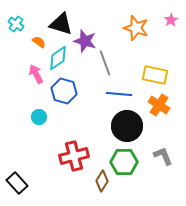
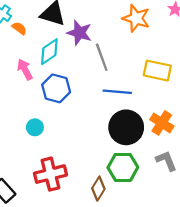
orange semicircle: (39, 42) -> (19, 28), moved
orange cross: (159, 105) -> (162, 123), moved
cyan circle: (39, 117) -> (35, 127), moved
red cross: (74, 156) -> (50, 174), moved

